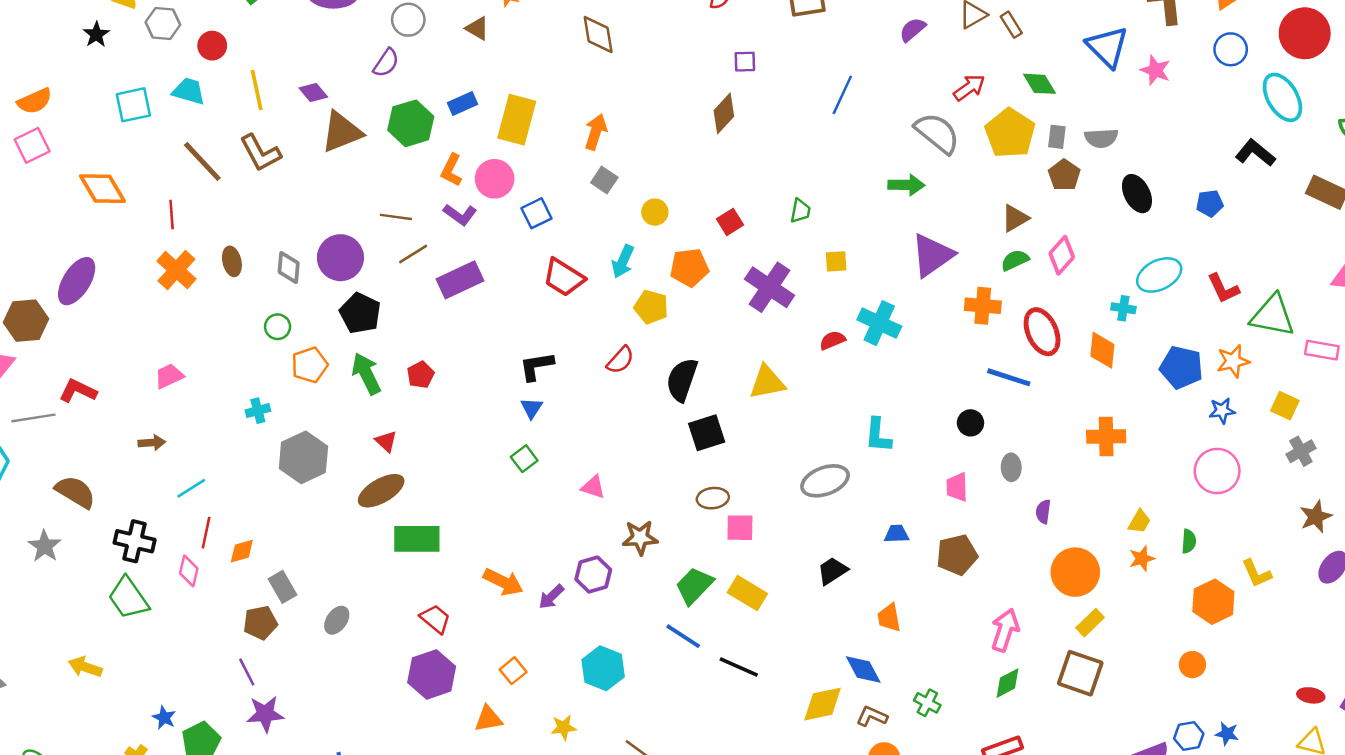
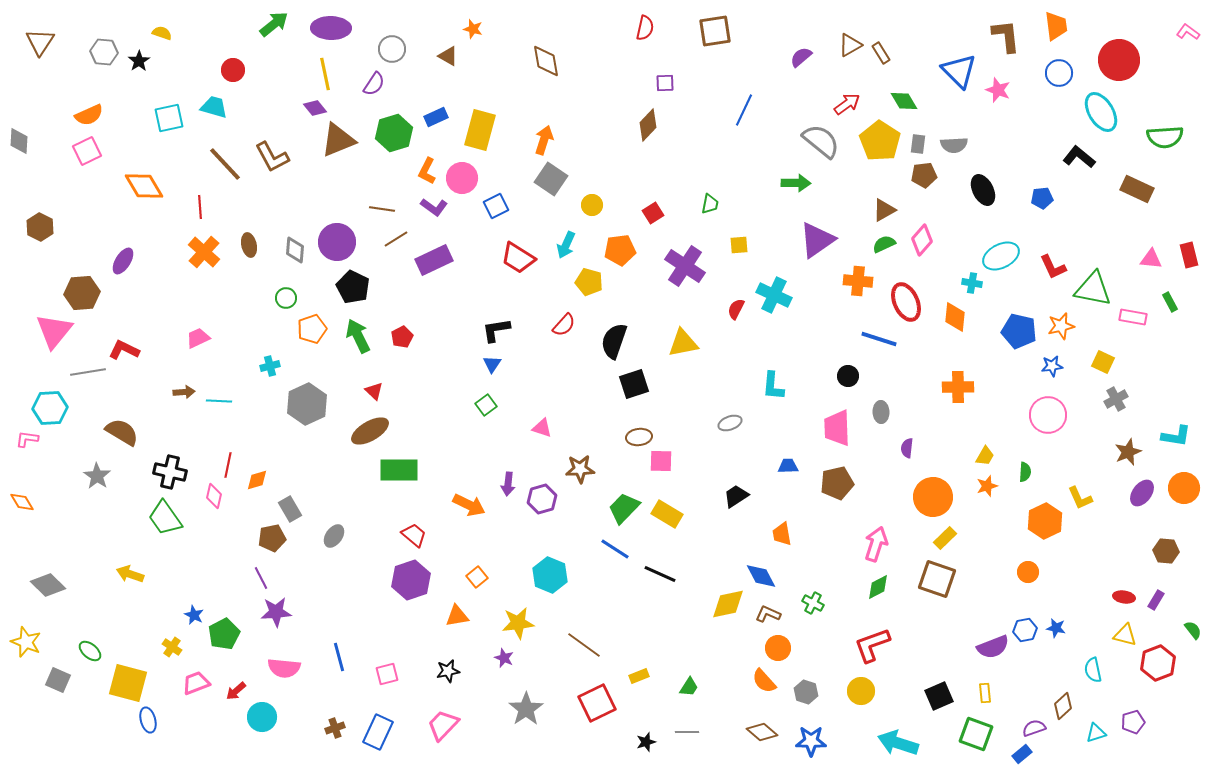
gray hexagon: (163, 23) -> (104, 52), moved
yellow line: (257, 90) -> (325, 74), moved
brown pentagon: (1064, 175) -> (924, 175), turned 30
gray square: (604, 180) -> (551, 179), size x1.5
purple ellipse: (77, 281) -> (123, 261), size x0.7
red semicircle: (832, 340) -> (736, 309), turned -40
gray ellipse: (825, 481) -> (730, 423), size x0.6
pink trapezoid: (957, 487) -> (837, 428), size x1.5
cyan line: (191, 488) -> (219, 401), moved, turned 35
purple arrow: (551, 597) -> (508, 484), moved, turned -40
yellow star: (564, 727) -> (518, 623), size x1.5

